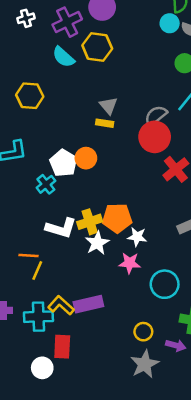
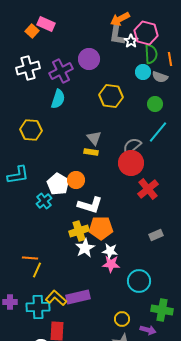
white cross: (26, 18) -> (28, 68), size x1.6
yellow hexagon: (97, 47) -> (111, 96), moved
cyan semicircle: (63, 57) -> (58, 99), turned -114
white L-shape: (61, 228) -> (90, 205), moved
white star: (137, 237) -> (110, 251), moved

